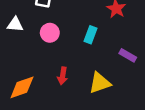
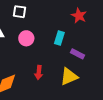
purple rectangle: (128, 55) -> (77, 54), moved

